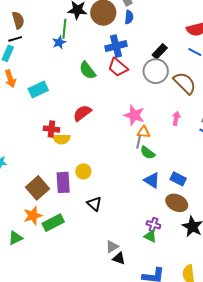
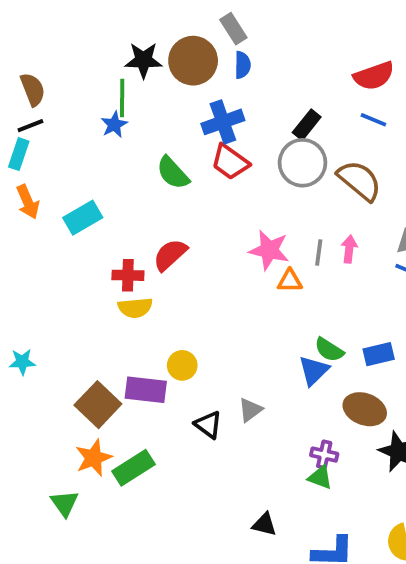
red cross: (51, 129) -> (128, 275), moved
gray line: (139, 142) -> (319, 252), moved
green semicircle: (148, 153) -> (329, 350), moved
blue rectangle: (178, 179) -> (379, 354), moved, turned -35
blue triangle: (152, 180) -> (314, 371), turned 48
purple rectangle: (63, 182) -> (146, 390), turned -75
green triangle: (15, 238) -> (65, 503), turned -35
gray triangle: (112, 247) -> (250, 410), moved

